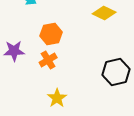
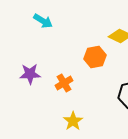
orange hexagon: (51, 34) -> (95, 57), moved

